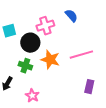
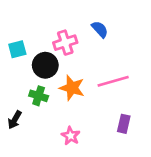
pink star: (32, 96) -> (71, 136), moved

